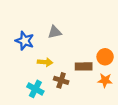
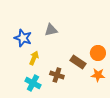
yellow arrow: (45, 62) -> (34, 58), moved, turned -72
brown rectangle: (84, 66) -> (78, 62), turned 35

